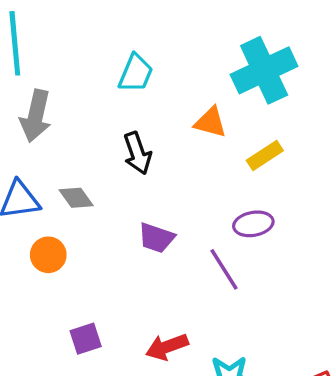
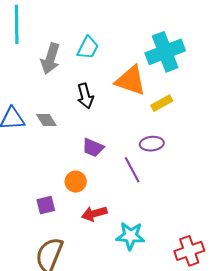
gray arrow: (36, 116) -> (50, 59), moved
orange triangle: (210, 122) -> (131, 81), size x1.6
orange circle: (48, 255) -> (76, 182), moved

